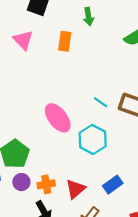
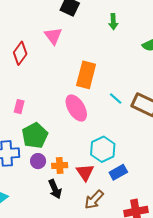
orange rectangle: (65, 41) -> (86, 75), moved, size x1.5
cyan hexagon: (93, 139) -> (103, 149), moved
red triangle: (76, 189) -> (85, 172), turned -30

